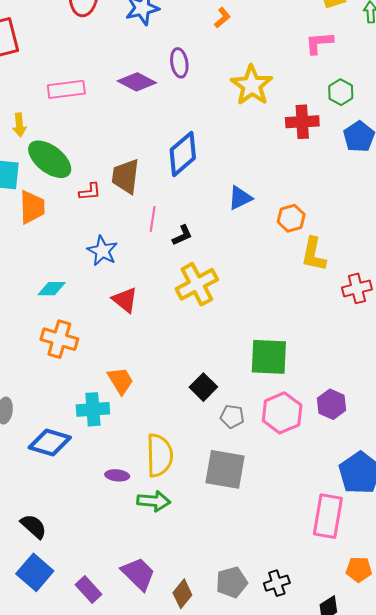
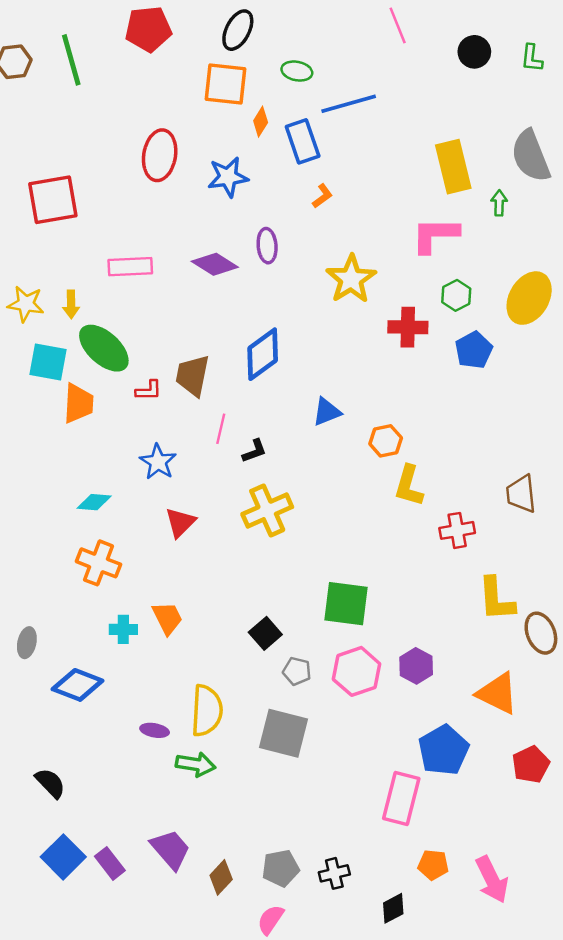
pink L-shape: (319, 43) -> (435, 235), size x1.4
red triangle: (125, 300) -> (180, 522), turned 32
cyan cross: (93, 409) -> (123, 629), moved, size x0.7
blue square: (35, 572) -> (63, 857), moved

